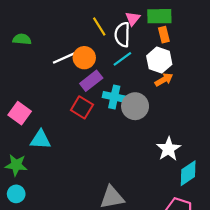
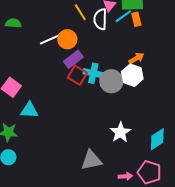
cyan line: (122, 59) -> (123, 16), moved
white hexagon: (159, 60) -> (132, 75), moved
red square: (82, 107) -> (77, 75), moved
white star: (169, 149) -> (120, 132), moved

